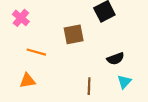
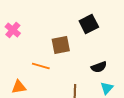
orange line: (36, 52) -> (41, 66), moved

